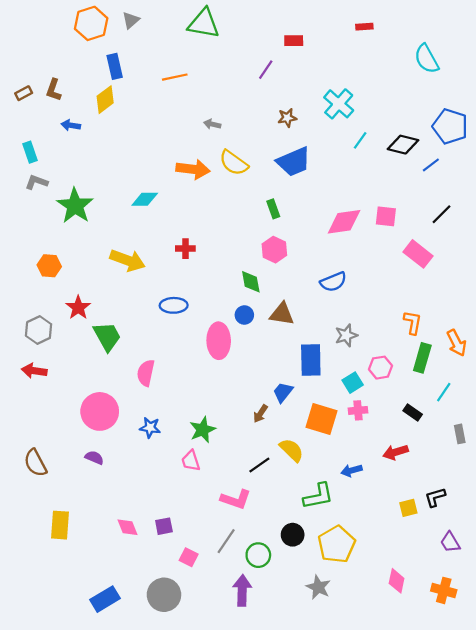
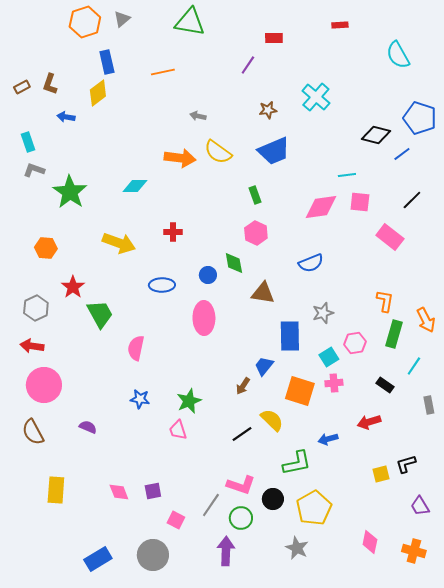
cyan line: (360, 140) -> (347, 175), moved, turned 48
blue circle: (244, 315) -> (208, 275), moved
pink circle: (100, 411) -> (44, 385), moved
pink L-shape: (236, 499) -> (241, 485), moved

